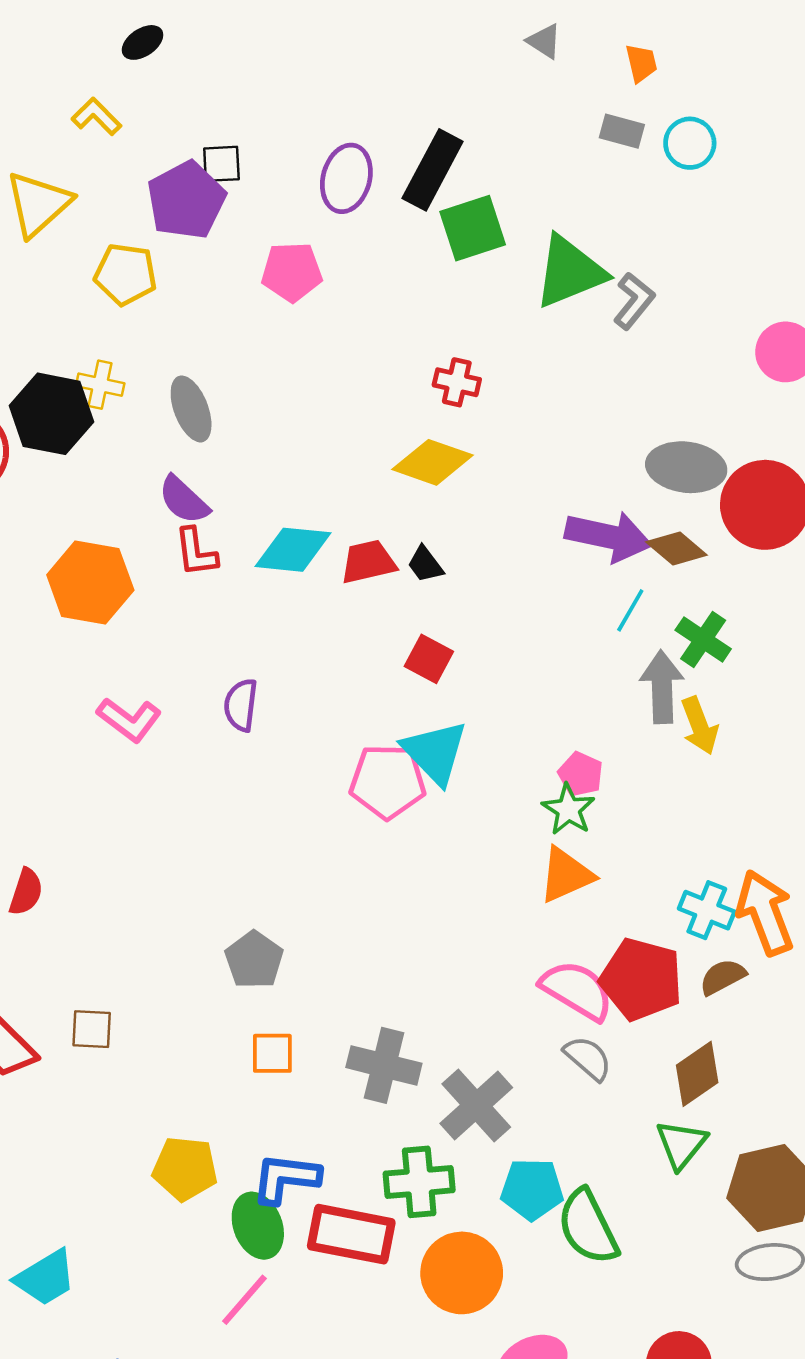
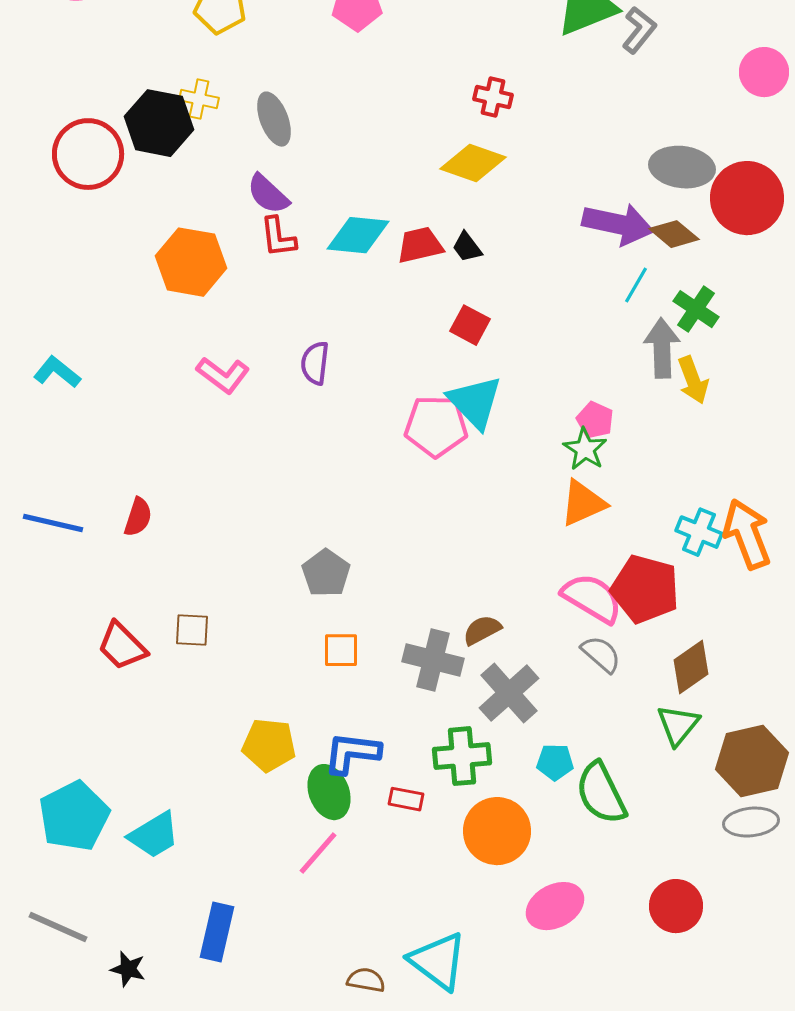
brown semicircle: (723, 977) -> (482, 630), moved
cyan pentagon: (532, 1189) -> (555, 762), size x0.7
red rectangle: (351, 1234) -> (406, 799), size x0.5

